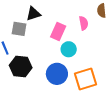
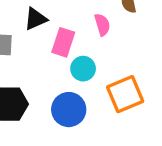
black triangle: (33, 14) -> (36, 19), moved
orange square: (85, 79) -> (125, 94), moved

